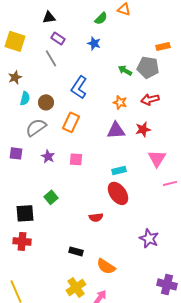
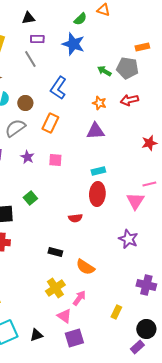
purple rectangle: (58, 38) -> (37, 39), turned -32
blue star: (94, 43) -> (73, 44), size x1.6
red star: (143, 129) -> (149, 143), moved
pink triangle: (157, 158) -> (135, 201), moved
red ellipse: (118, 193) -> (97, 194), turned 40

